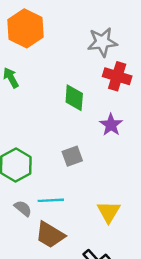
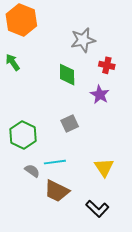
gray star: (102, 42) -> (83, 40), moved
red cross: (117, 76) -> (107, 65), moved, size x0.7

